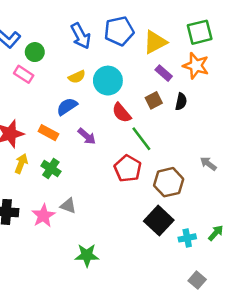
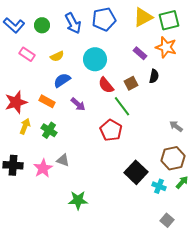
yellow triangle: (155, 42) -> (143, 17), moved
green circle: (35, 52) -> (42, 25), moved
yellow semicircle: (77, 77) -> (57, 56), moved
brown square: (154, 100) -> (131, 83), moved
brown hexagon: (169, 182) -> (173, 158), moved
cyan cross: (187, 238) -> (159, 186), turned 32

